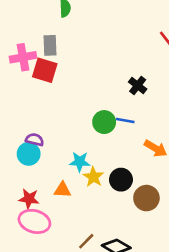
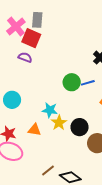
pink cross: (23, 57) -> (16, 27), turned -36
blue line: (125, 120) -> (88, 83), turned -32
purple semicircle: (35, 140) -> (25, 57), moved

